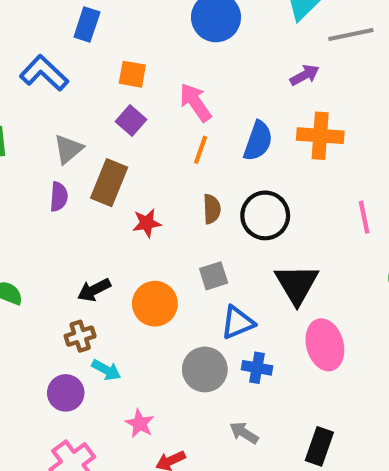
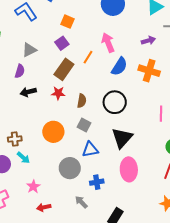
pink arrow: (195, 102) -> (108, 43), moved
orange line: (201, 150) -> (88, 57), moved
brown rectangle: (109, 183) -> (64, 69), moved
brown semicircle: (212, 209) -> (82, 101), moved
gray square: (214, 276) -> (84, 125), turned 32
black arrow: (94, 290) -> (28, 92), moved
blue cross: (257, 368) -> (97, 182), moved, turned -32

